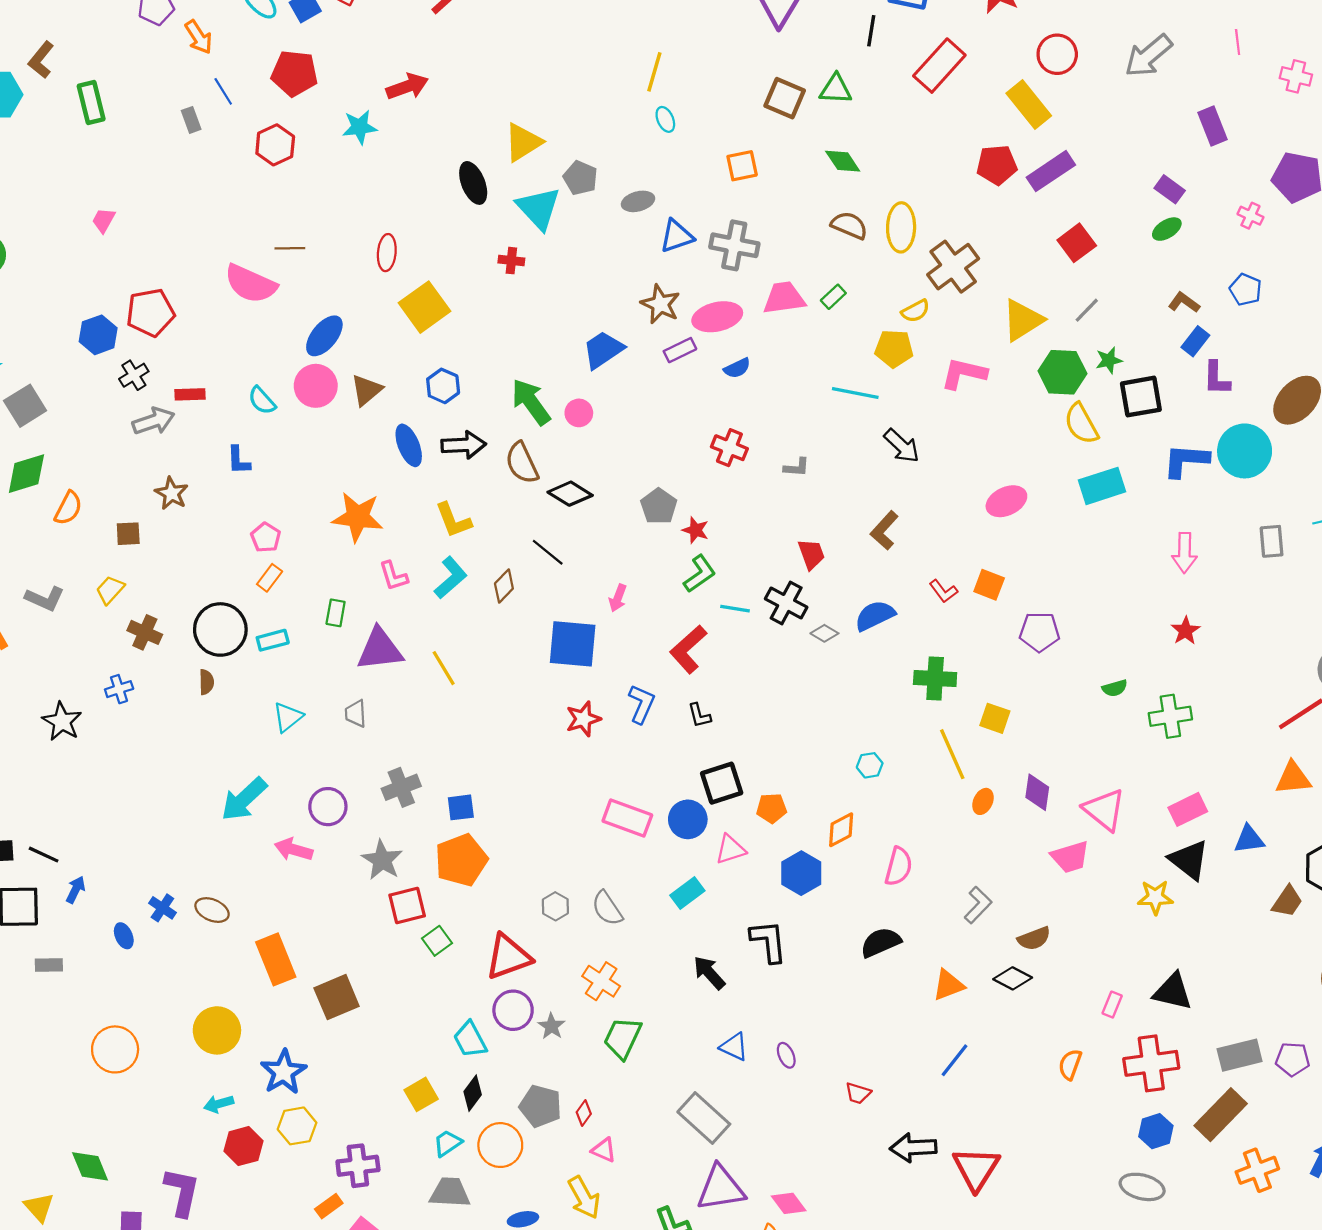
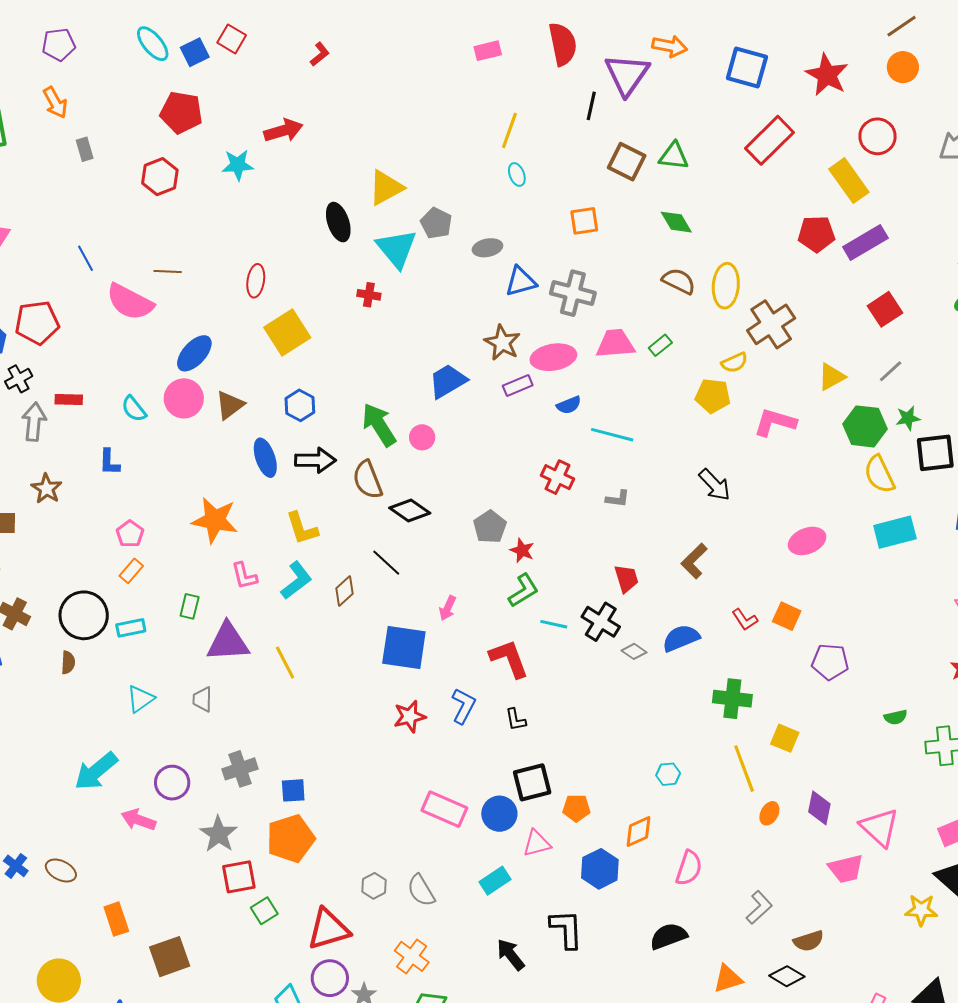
black line: (871, 31) -> (591, 106), moved
orange arrow: (199, 37) -> (55, 103), moved
blue line: (223, 91) -> (86, 258), moved
yellow triangle: (1023, 320) -> (832, 377), size x0.7
cyan line: (855, 393) -> (612, 435), moved
gray arrow: (153, 421) -> (34, 422), turned -69
red L-shape: (688, 649) -> (509, 659), turned 108
orange rectangle: (276, 959) -> (116, 919), size x0.7

